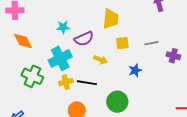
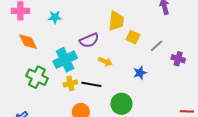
cyan star: (63, 27) -> (55, 17), moved
yellow square: (122, 43) -> (133, 37), moved, turned 32
gray line: (151, 43) -> (156, 46), turned -32

